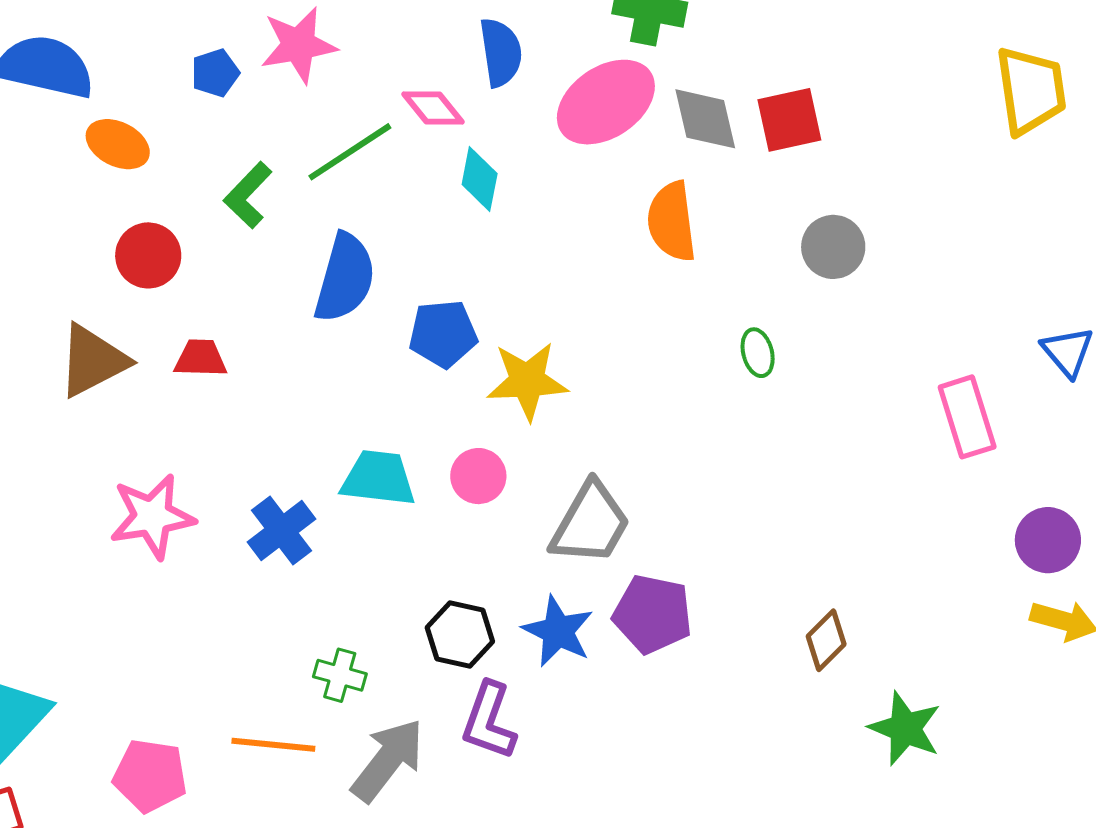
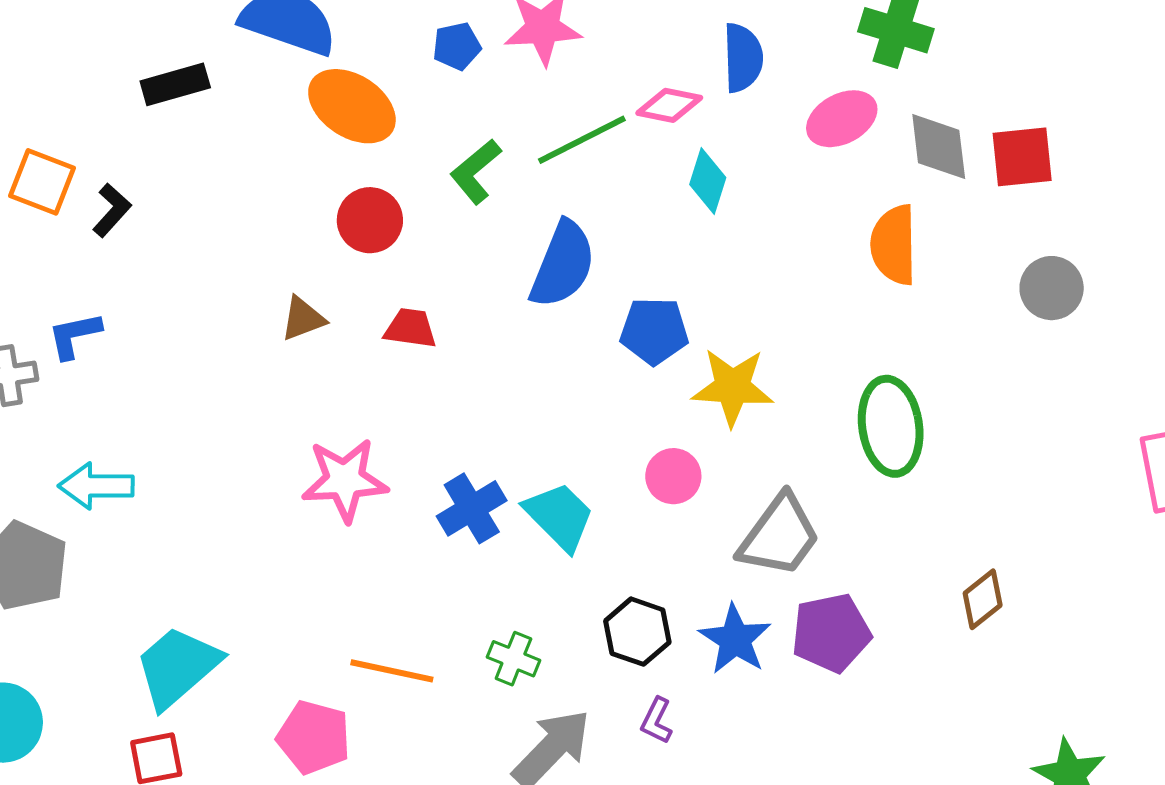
pink ellipse: (606, 102) -> (842, 119), size x0.7
pink diamond: (433, 108) -> (669, 105), turned -46
orange ellipse: (118, 144) -> (352, 106), size x1.4
green ellipse: (758, 353) -> (891, 426), moved, size x2.0
brown triangle: (93, 361) -> (303, 319), size x0.6
cyan trapezoid: (378, 478) -> (559, 516), moved, turned 32
purple pentagon: (653, 614) -> (831, 633), turned -30
brown diamond: (826, 640) -> (983, 599), moved
purple L-shape: (489, 721) -> (657, 721), size x0.6
orange line: (273, 745) -> (392, 671), moved

